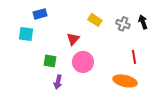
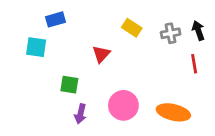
gray cross: (123, 24) -> (171, 33), turned -32
red line: (134, 57) -> (194, 64), moved
pink circle: (83, 62) -> (123, 105), moved

